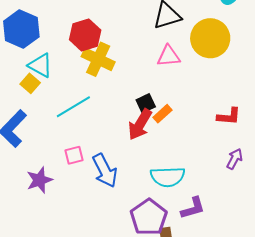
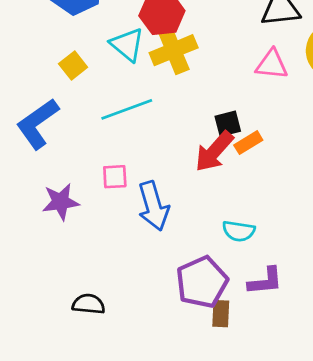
yellow cross: (98, 59) -> (174, 50), turned 32
cyan triangle: (40, 65) -> (127, 45), moved
cyan semicircle: (168, 177) -> (239, 231), size x0.7

